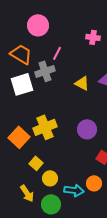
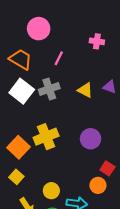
gray cross: (45, 71) -> (49, 89), moved
white square: (22, 84) -> (22, 91), turned -35
yellow square: (36, 163) -> (16, 177), moved
orange circle: (94, 183) -> (98, 185), moved

